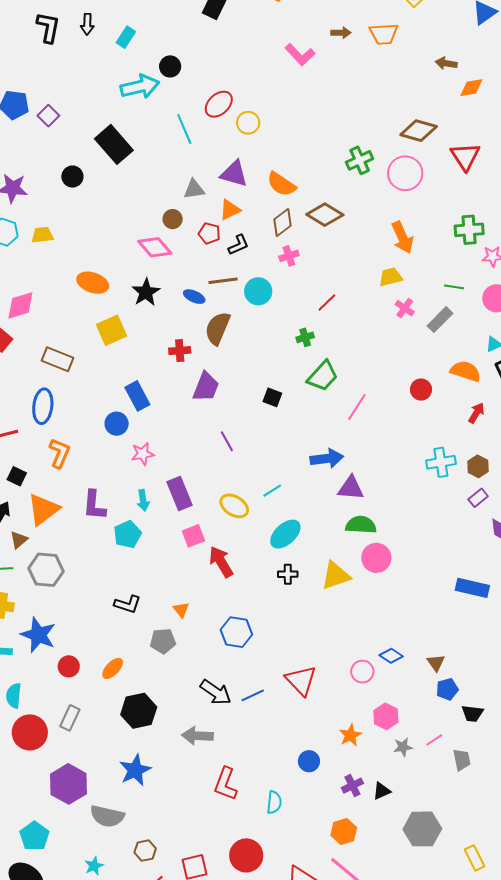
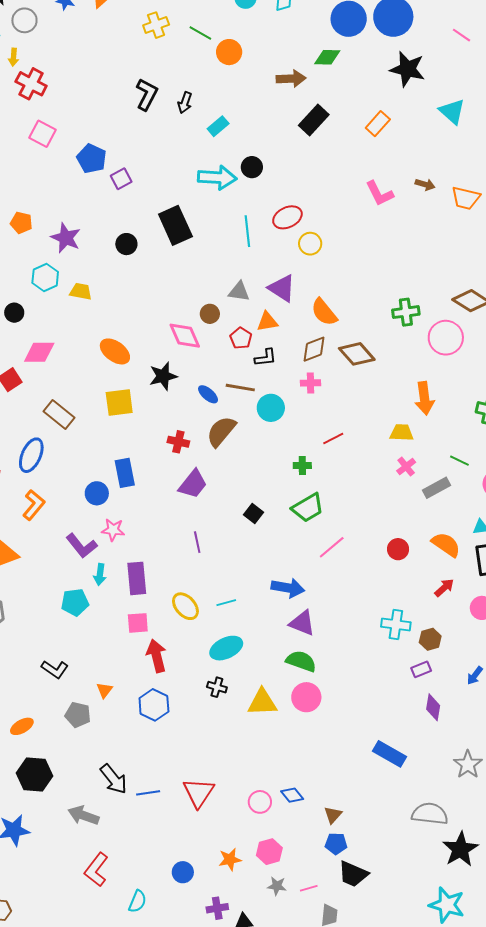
purple L-shape: (94, 505) -> (82, 546), moved, turned -60
blue hexagon: (236, 632) -> (154, 705), moved
black trapezoid: (472, 713) -> (353, 874), size x1.4

